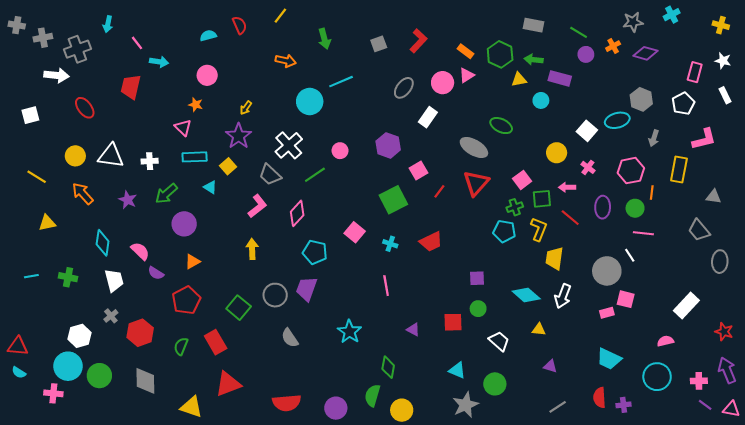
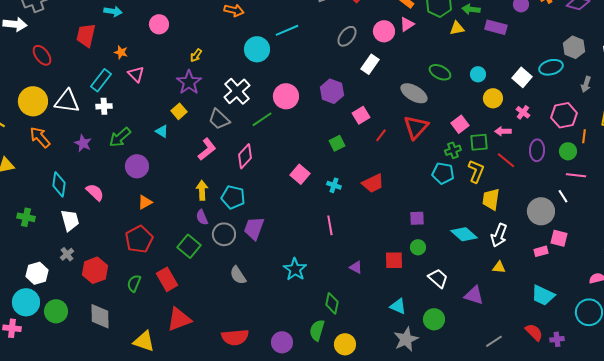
cyan circle: (541, 100) -> (478, 74), moved
orange star: (196, 105) -> (121, 52), moved
pink circle: (340, 151) -> (286, 96), size x1.6
yellow circle: (75, 156) -> (33, 101), size x1.5
cyan rectangle: (195, 157) -> (101, 80), moved, turned -50
green square: (393, 200) -> (337, 143), size x0.6
cyan pentagon: (315, 252) -> (233, 197), moved
purple semicircle: (156, 273) -> (202, 217), moved, turned 35
yellow triangle: (539, 330) -> (499, 267), moved
purple triangle: (550, 366) -> (474, 295), moved, size x1.5
red semicircle: (599, 398) -> (534, 332), turned 138

